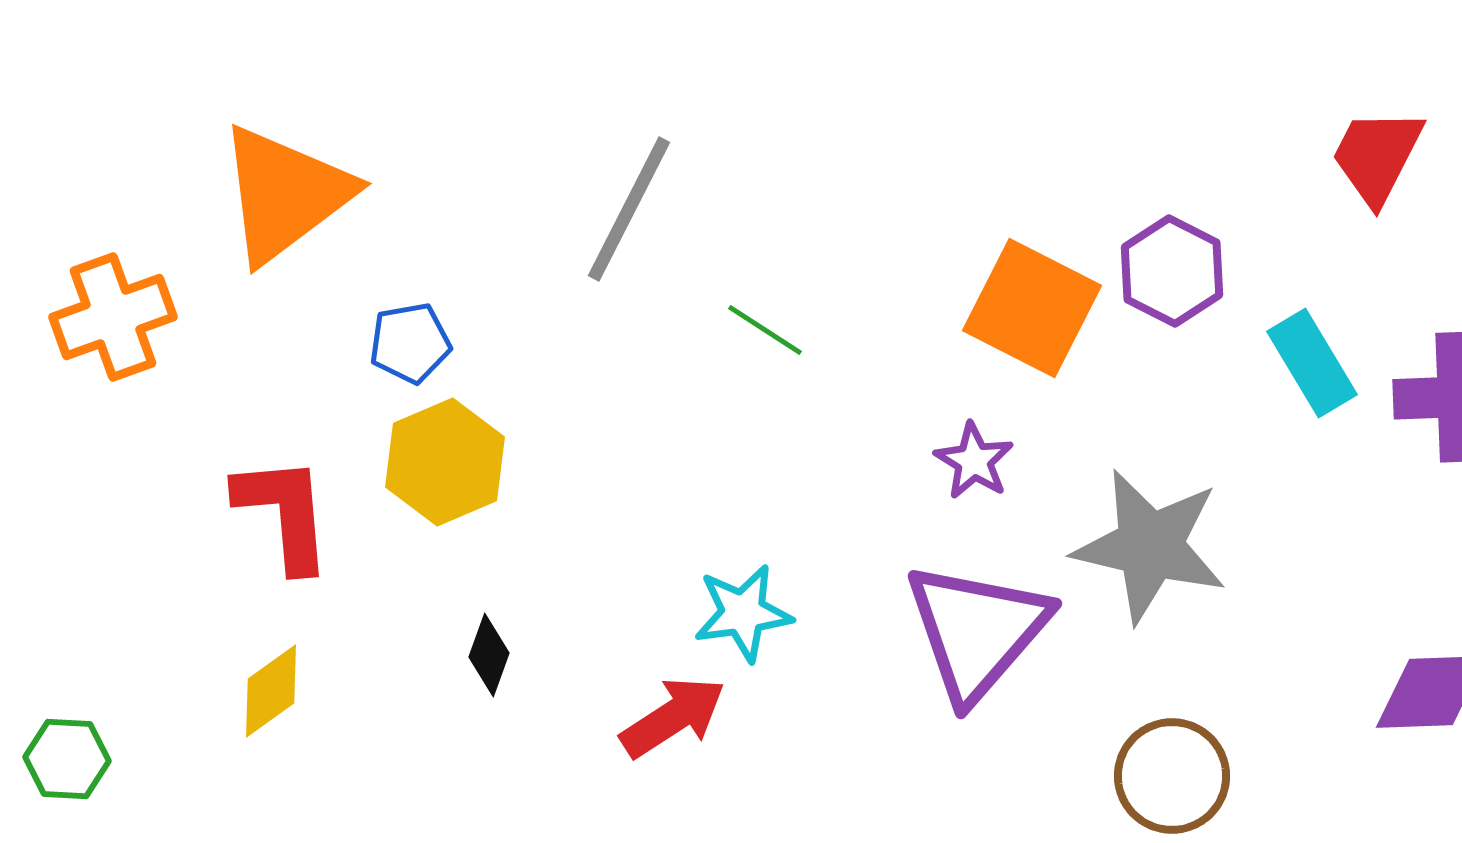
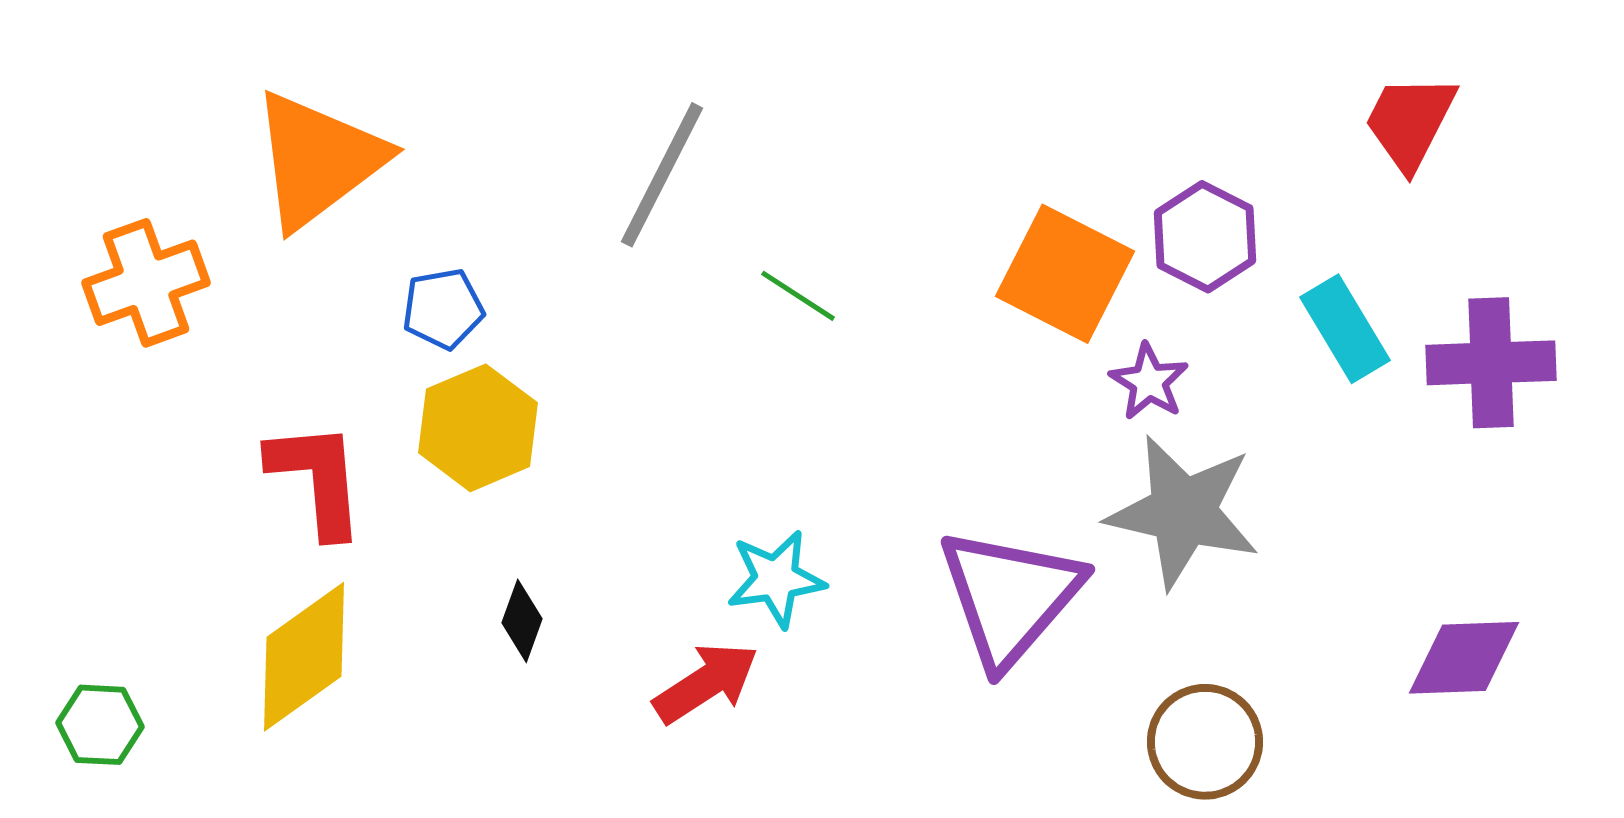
purple star: (974, 461) -> (1149, 382), moved
yellow diamond: (271, 691) -> (304, 657), size x1.6

